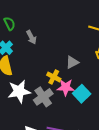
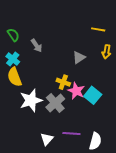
gray triangle: (72, 62) -> (79, 57), moved
pink star: (66, 87) -> (76, 91), turned 30

